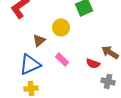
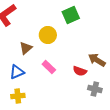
blue triangle: (30, 64) -> (17, 72), size x0.7

